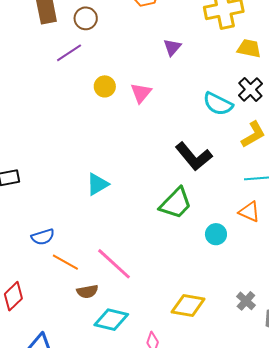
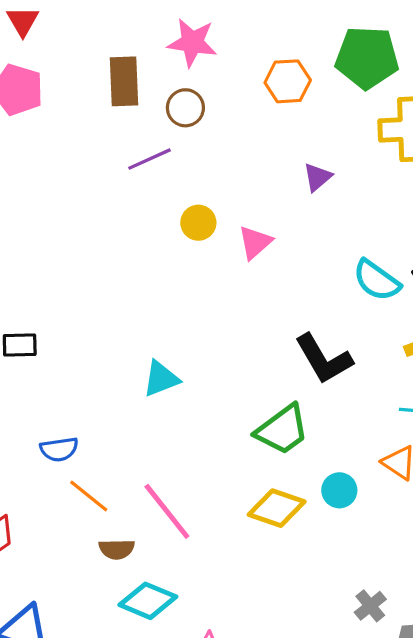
yellow diamond: (188, 305) -> (277, 508), moved

